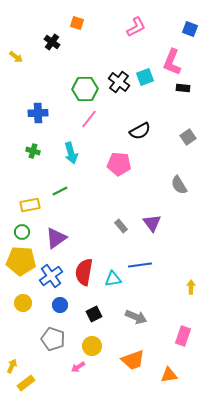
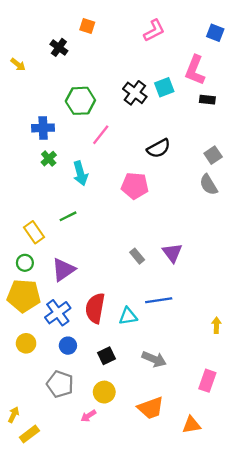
green hexagon: (85, 89) -> (80, 101), moved
green cross: (33, 151) -> (49, 159), moved, turned 32
gray semicircle: (179, 185) -> (209, 185), moved
yellow rectangle: (30, 205) -> (34, 232), turned 66

